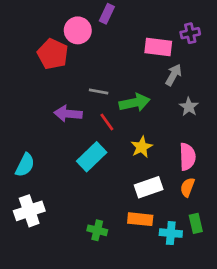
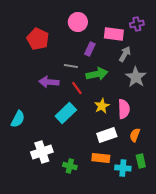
purple rectangle: (107, 14) -> (90, 49), moved
pink circle: (78, 30) -> (78, 22), moved
gray star: (189, 107) -> (136, 77), size x1.5
pink semicircle: (187, 157) -> (124, 109), moved
white cross: (29, 211) -> (42, 152), moved

